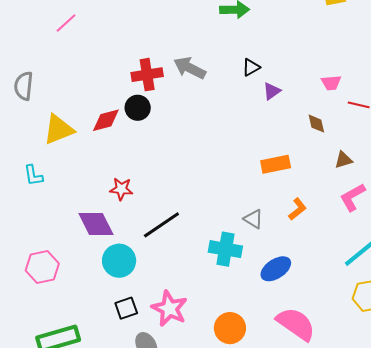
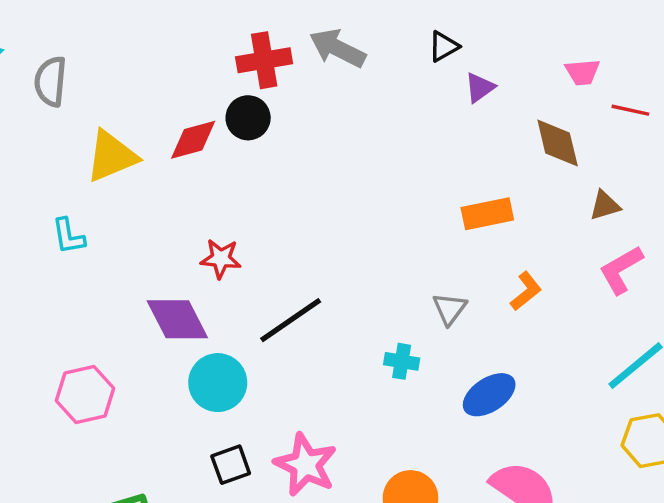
brown diamond: (316, 124) -> (558, 143), size x1.5
gray triangle: (253, 219) -> (450, 309), turned 35
cyan cross: (225, 249) -> (402, 361), size x0.6

